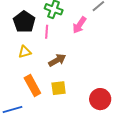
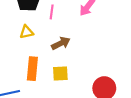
orange rectangle: (32, 85) -> (32, 69), turned 30

